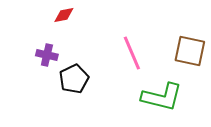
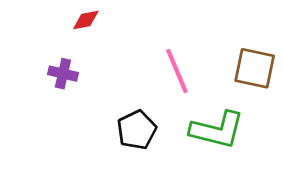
black pentagon: (74, 79) -> (137, 130), moved

